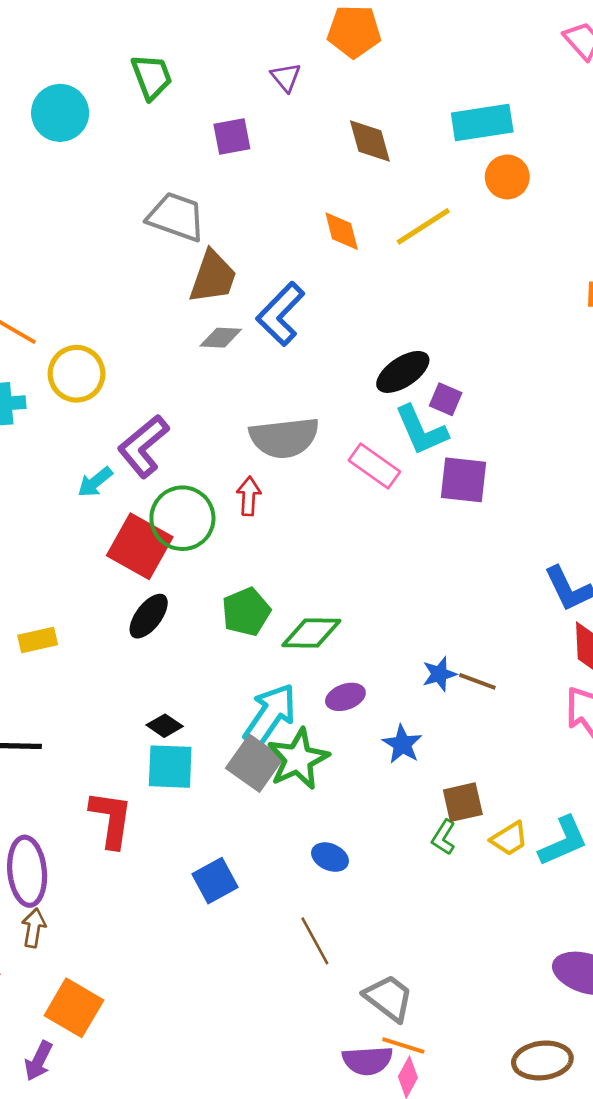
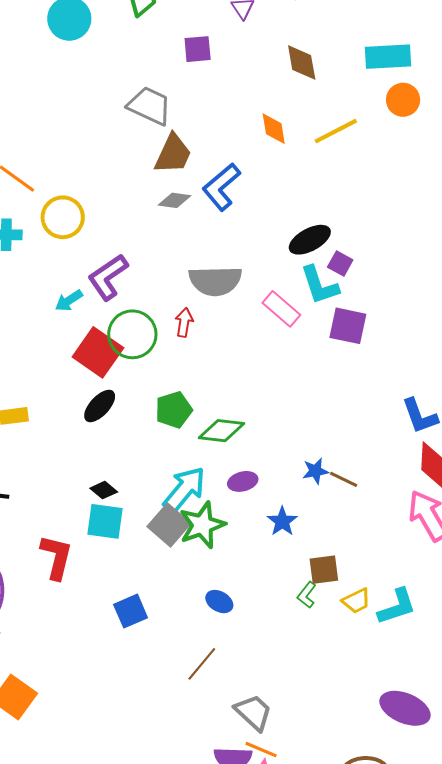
brown line: (315, 941) -> (202, 664), turned 63

